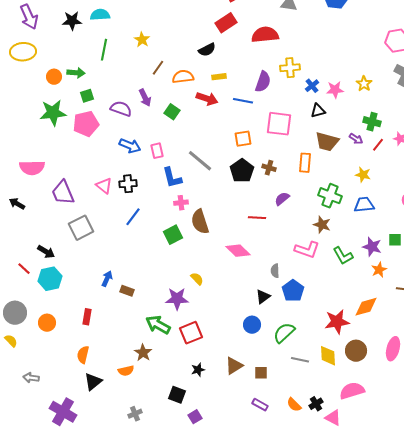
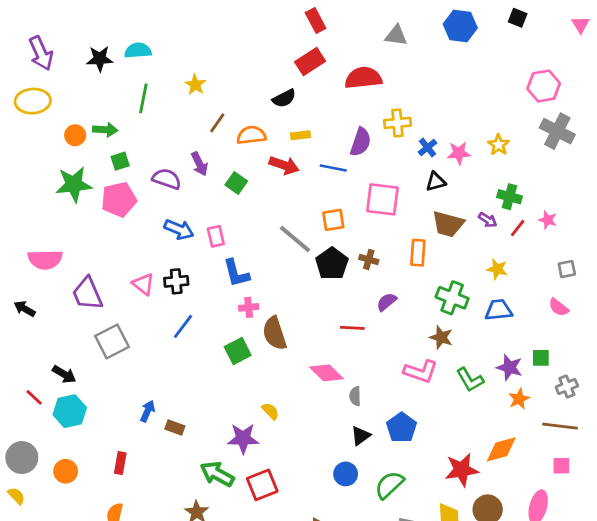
gray line: (200, 161) -> (295, 239), moved
gray semicircle: (275, 271) -> (355, 396), moved

